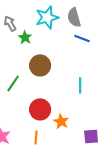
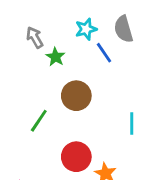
cyan star: (47, 17) -> (86, 29), size x0.7
blue line: (82, 38) -> (104, 53), moved, turned 35

